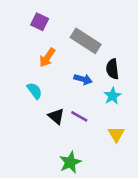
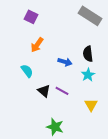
gray rectangle: (86, 41) -> (90, 16), moved
green star: (70, 162) -> (55, 127), turned -30

